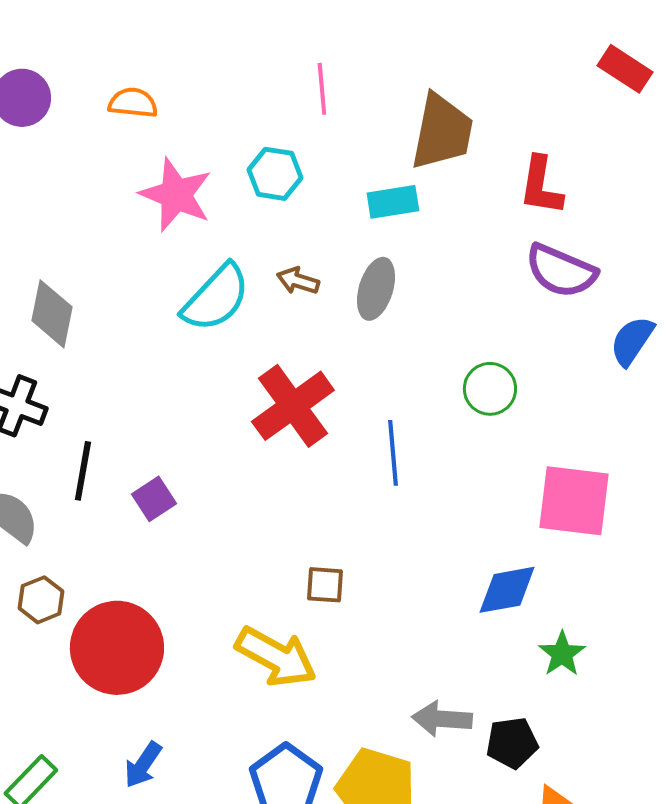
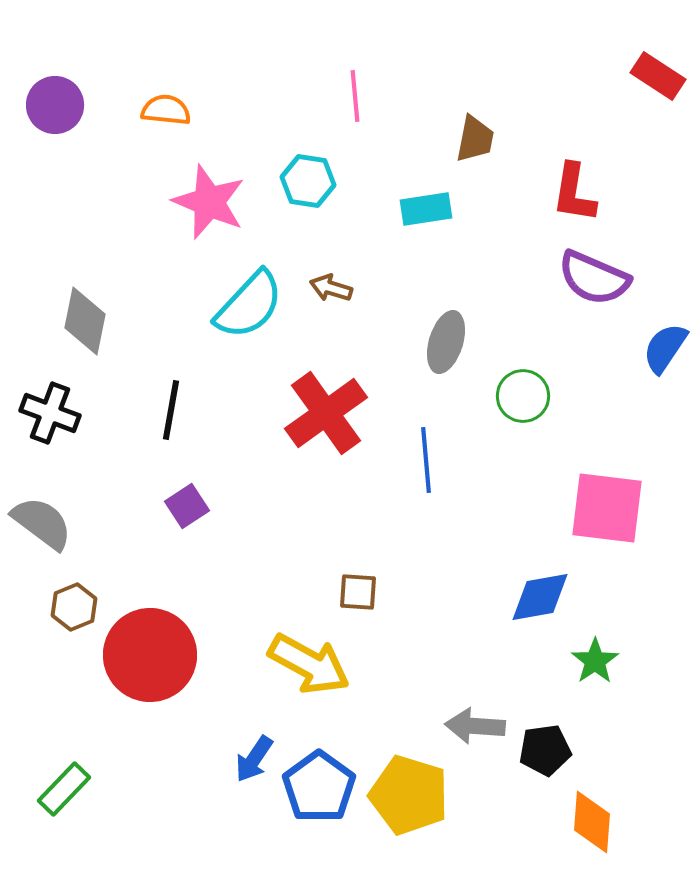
brown trapezoid: (442, 132) -> (475, 139), size x0.6
gray ellipse: (376, 289) -> (446, 342), moved
black line: (83, 471) -> (171, 410), moved
blue arrow: (143, 765) -> (254, 759), moved

